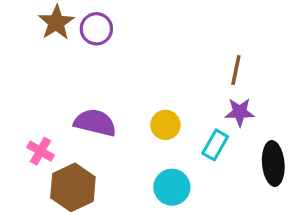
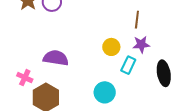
yellow circle: (165, 125) -> (111, 47), moved

